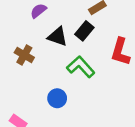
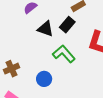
brown cross: (24, 55) -> (11, 69), moved, turned 35

